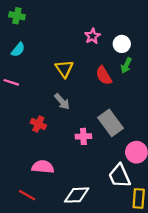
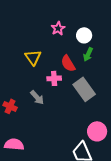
gray arrow: (62, 101) -> (37, 97), moved
gray rectangle: (110, 123) -> (84, 89), moved
pink cross: (83, 136) -> (54, 78), moved

